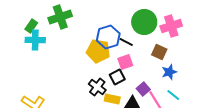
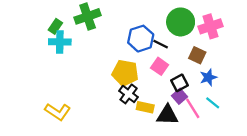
yellow pentagon: (98, 51) -> (125, 73), moved
pink square: (125, 62) -> (160, 66), turned -35
black square: (117, 77) -> (179, 83), moved

